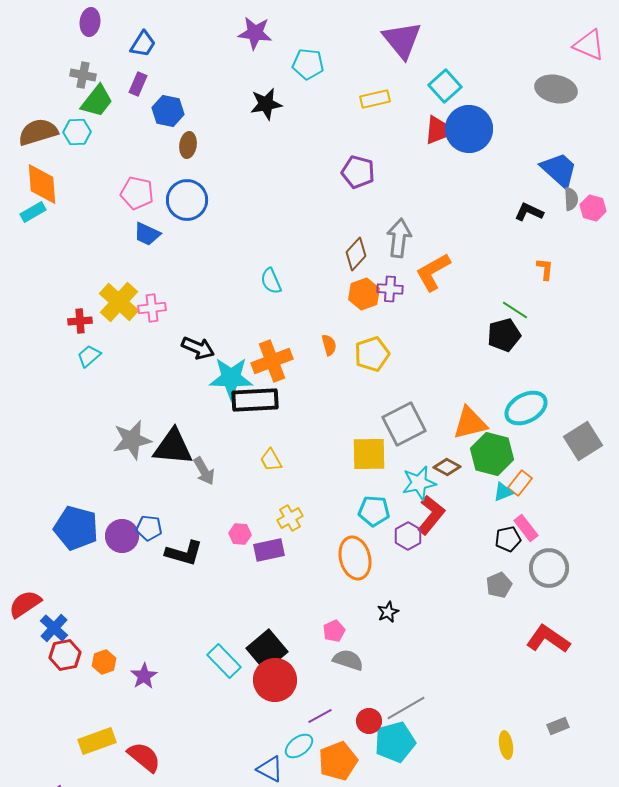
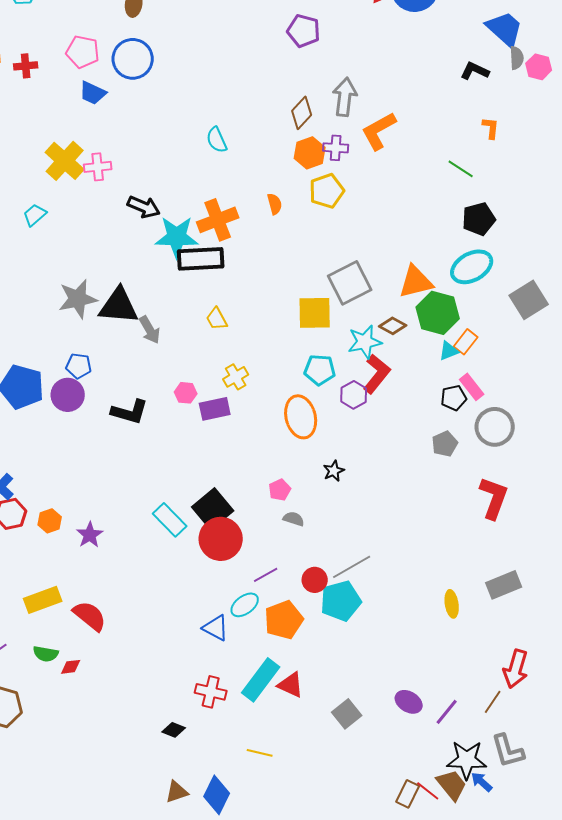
red cross: (80, 321) -> (26, 66), moved
black pentagon: (504, 335) -> (479, 219), moved
yellow pentagon: (372, 354) -> (327, 191), moved
blue pentagon: (149, 528) -> (79, 366), moved
red L-shape: (548, 639) -> (494, 498), turned 75
gray semicircle: (348, 660) -> (294, 519), size x0.7
gray rectangle: (558, 726) -> (504, 585), size x1.6

